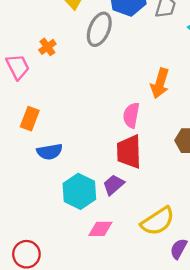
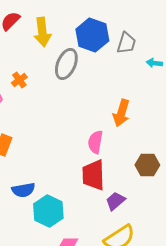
blue semicircle: (50, 152) -> (23, 190), moved
purple trapezoid: (114, 185) -> (115, 201), moved

